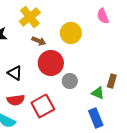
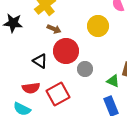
yellow circle: (71, 33) -> (98, 26), moved
black triangle: (15, 73) -> (40, 61), moved

